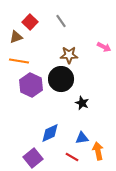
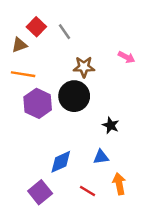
gray line: (61, 21) -> (64, 32), moved
black star: (82, 103) -> (111, 125), moved
blue triangle: (82, 138) -> (101, 157), moved

